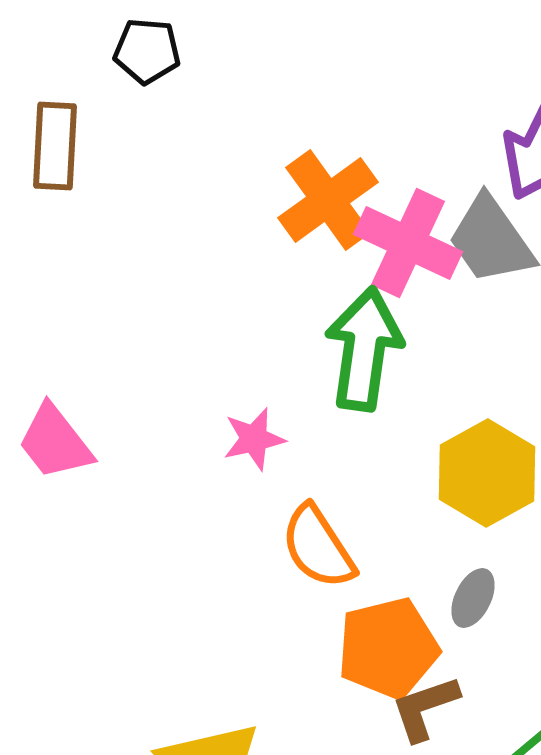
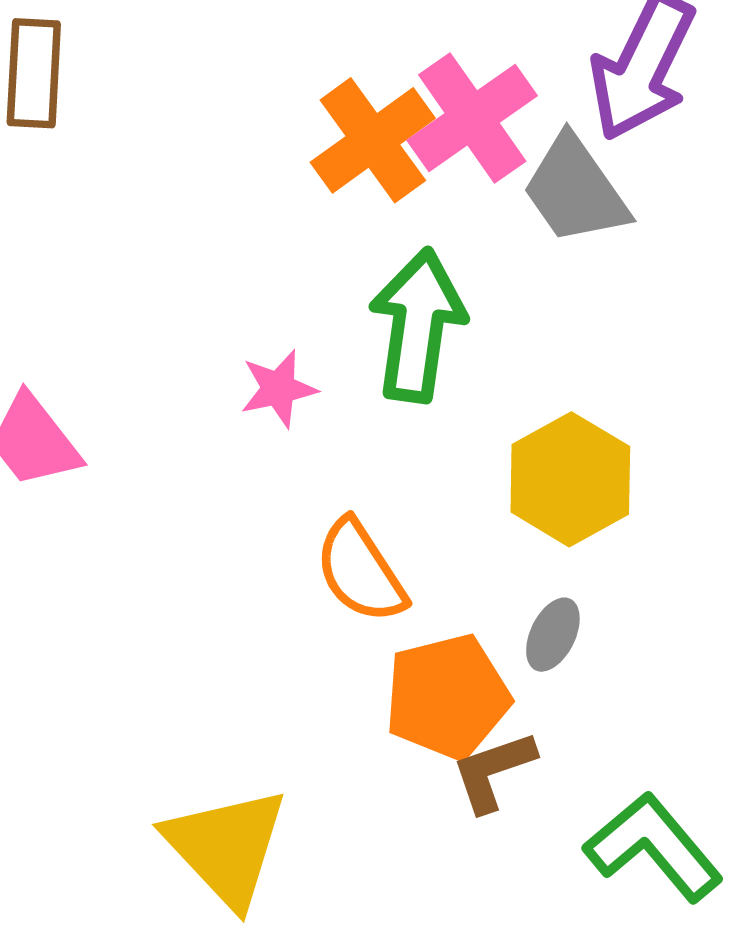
pink cross: (408, 243) -> (472, 118), moved, turned 30
pink star: (254, 439) -> (278, 389), moved

